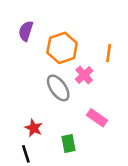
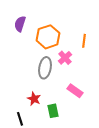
gray ellipse: (58, 88) -> (45, 68), turned 45
red star: (34, 128) -> (34, 99), moved

